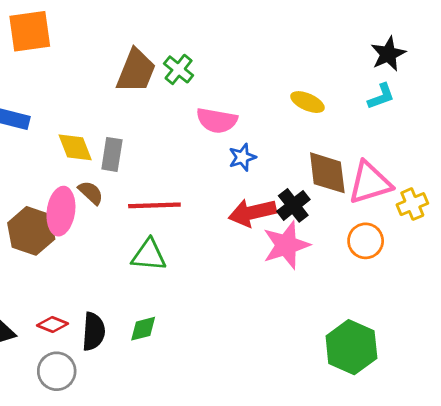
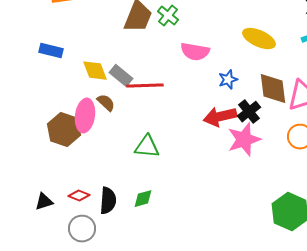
yellow ellipse: (307, 102) -> (259, 39), size x1.4
gray rectangle: (112, 154) -> (121, 76), turned -60
blue star: (242, 157) -> (228, 80), moved
red line: (154, 205) -> (145, 86), moved

